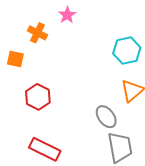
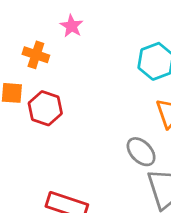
red hexagon: (38, 97) -> (45, 108), moved

